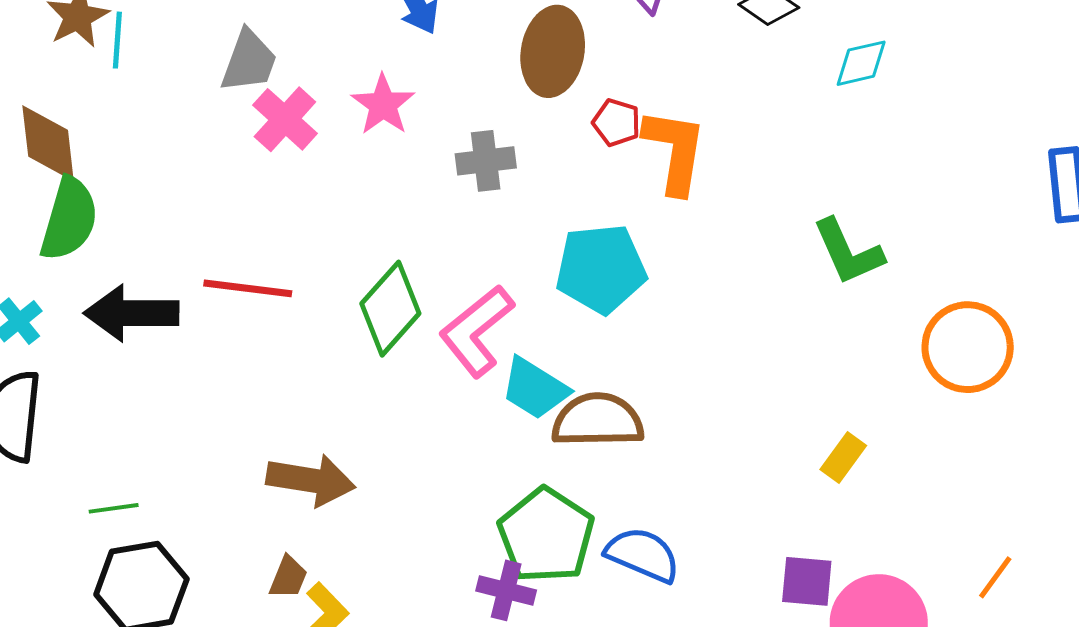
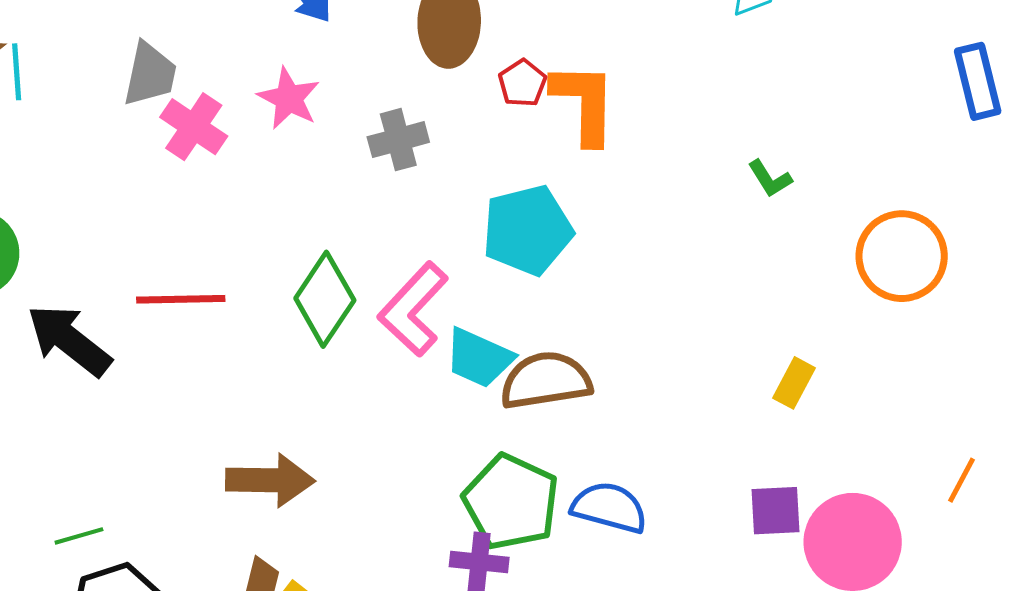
red pentagon: (616, 123) -> (522, 83), turned 30
green L-shape: (848, 252) -> (770, 179), size x0.6
black arrow: (131, 313) -> (69, 340), turned 46

